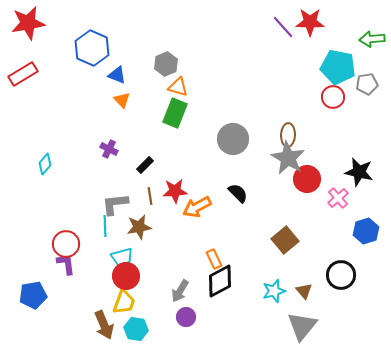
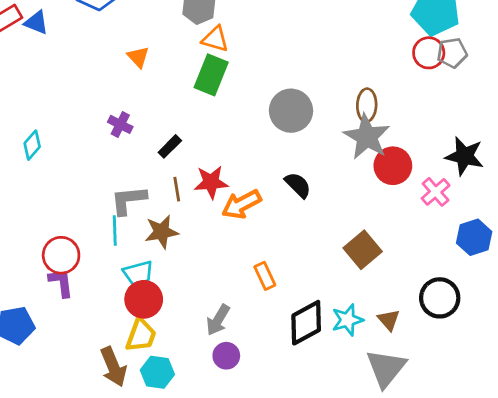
blue triangle: (117, 75) -> (36, 23), moved
gray pentagon: (367, 84) -> (452, 53), moved
black diamond: (220, 281) -> (306, 323), moved

